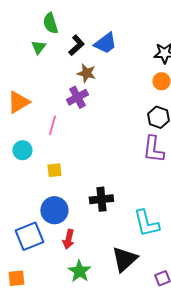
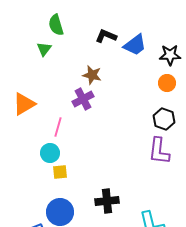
blue trapezoid: (105, 43) -> (135, 45), moved
black L-shape: (76, 45) -> (106, 36), moved, turned -115
cyan circle: (22, 150) -> (50, 153), moved

